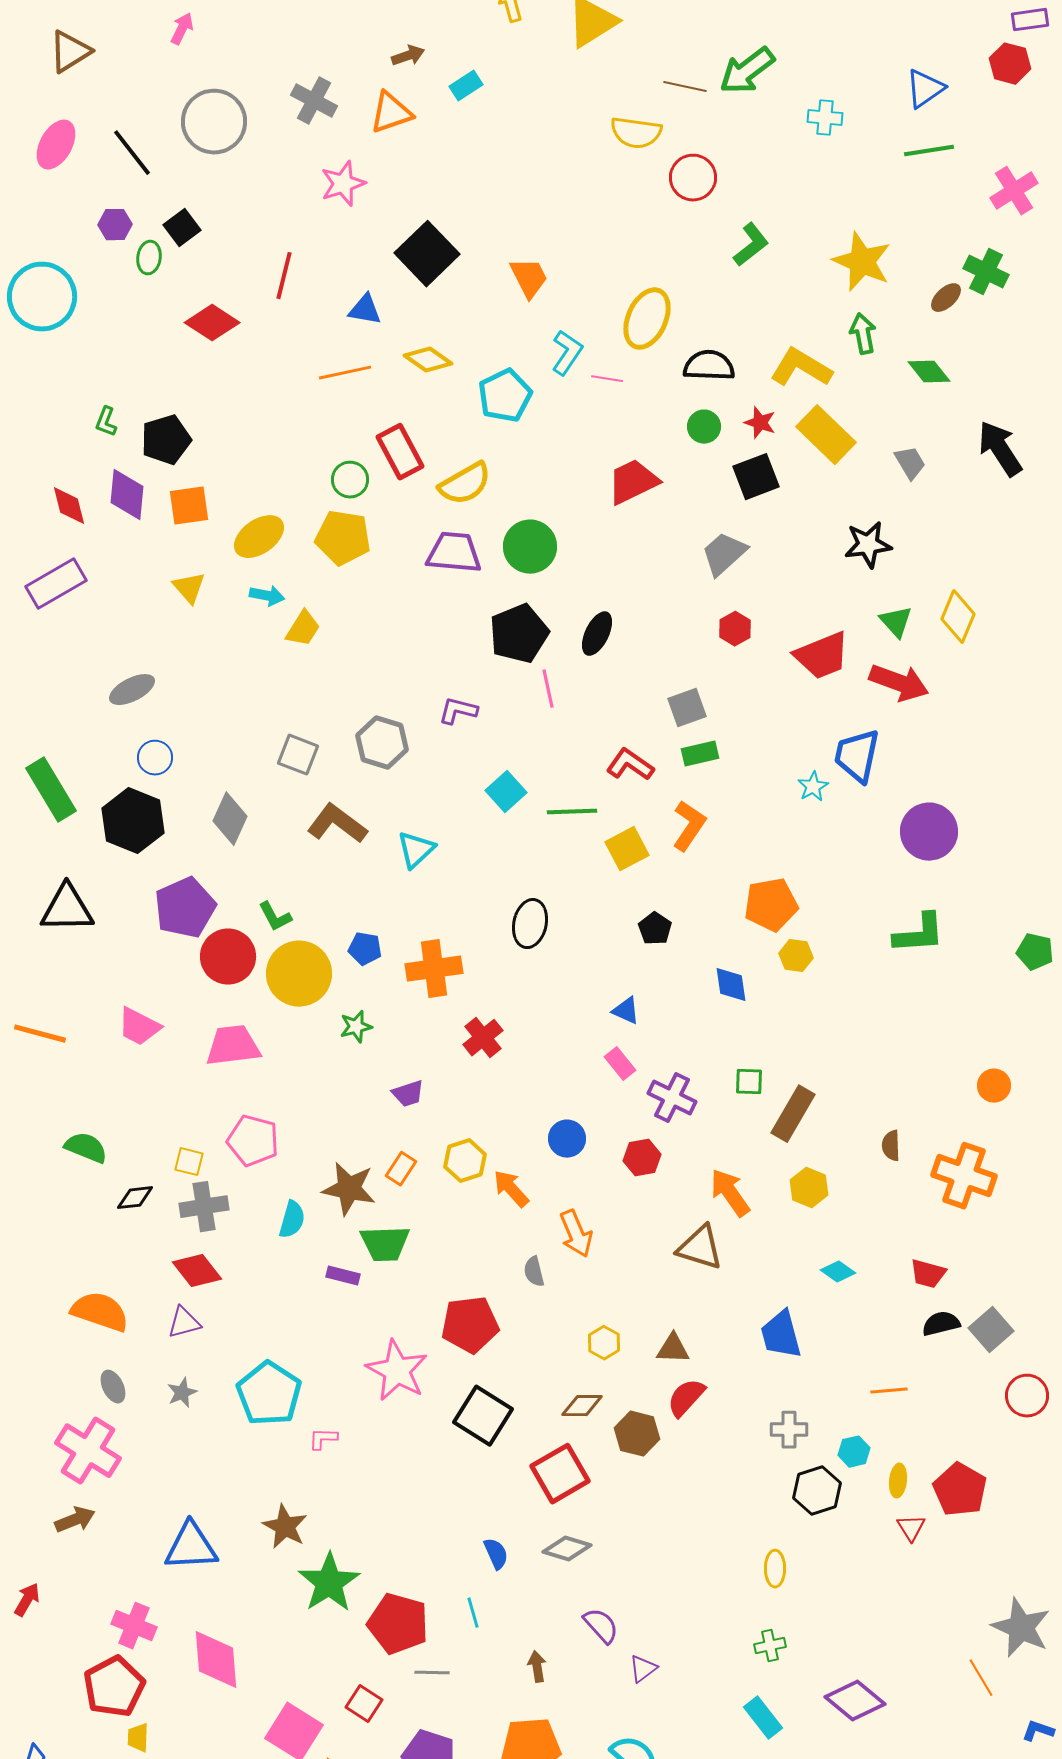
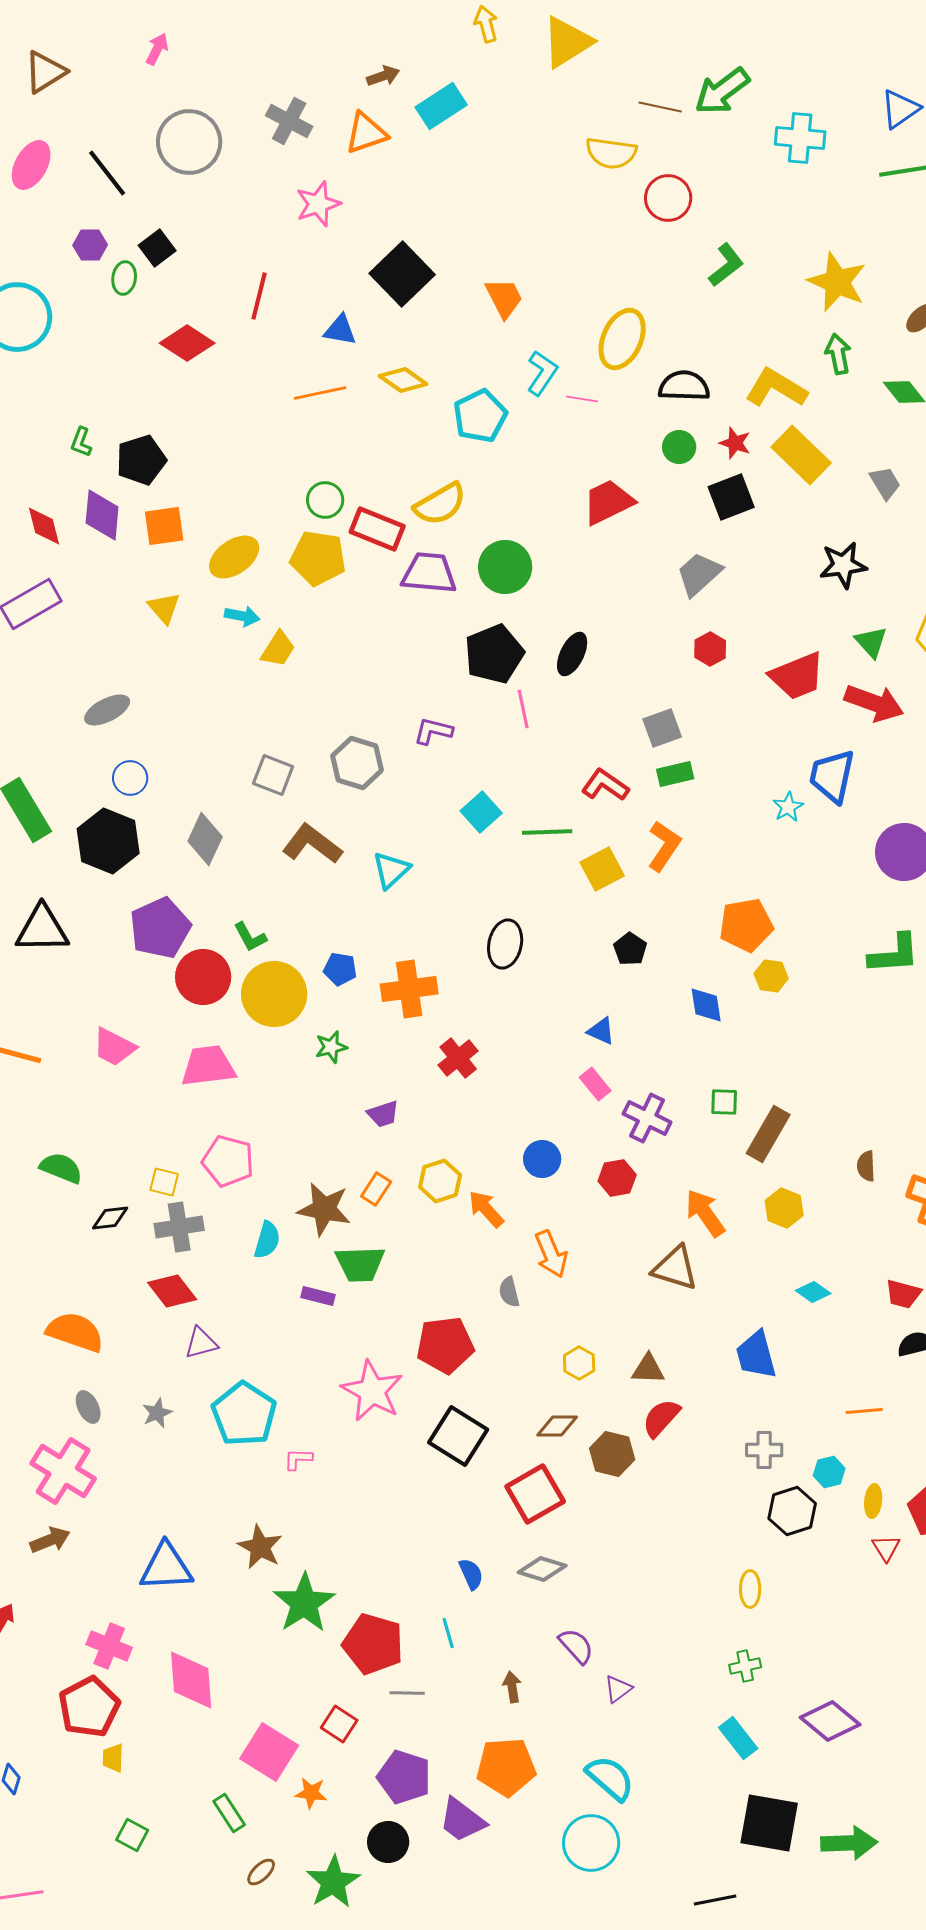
cyan rectangle: (466, 86) -> (441, 106), size x1.5
cyan cross: (825, 118) -> (800, 138), size x1.4
red rectangle: (400, 452) -> (377, 529), moved, turned -40
purple triangle: (184, 1323) -> (201, 1343), moved

